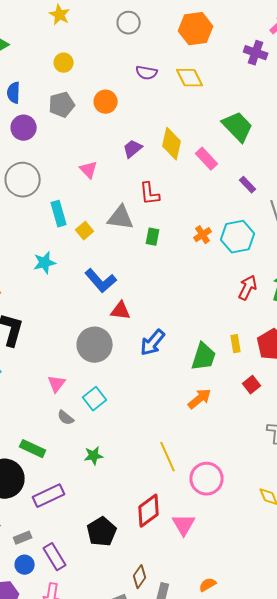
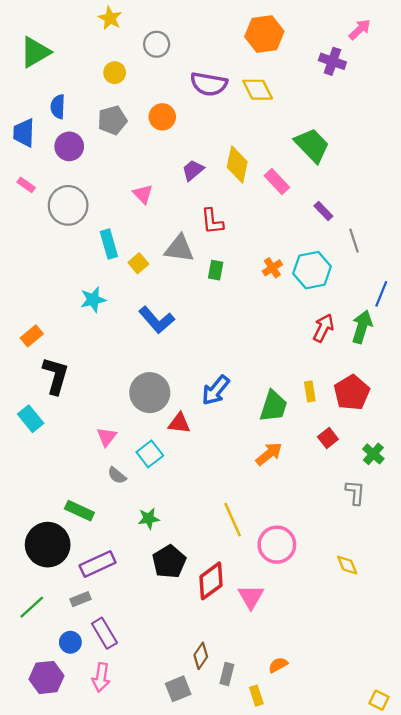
gray circle: (129, 23) -> (157, 44), moved
purple semicircle: (147, 73) -> (209, 84), size x1.5
red triangle: (121, 311) -> (179, 423), moved
black pentagon: (102, 532) -> (169, 562), moved
gray rectangle: (23, 538) -> (81, 599), moved

